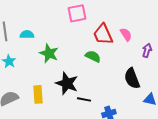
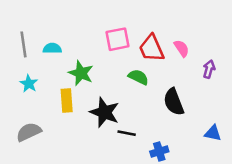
pink square: (77, 13) -> (118, 39), moved
black semicircle: (132, 78) -> (174, 102), moved
yellow rectangle: (38, 94) -> (67, 101), moved

